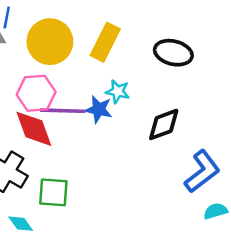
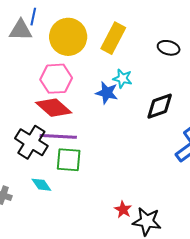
black ellipse: (173, 53) -> (169, 48), size x0.7
purple line: (63, 111) -> (58, 136), moved
red diamond: (34, 129) -> (54, 108), turned -30

